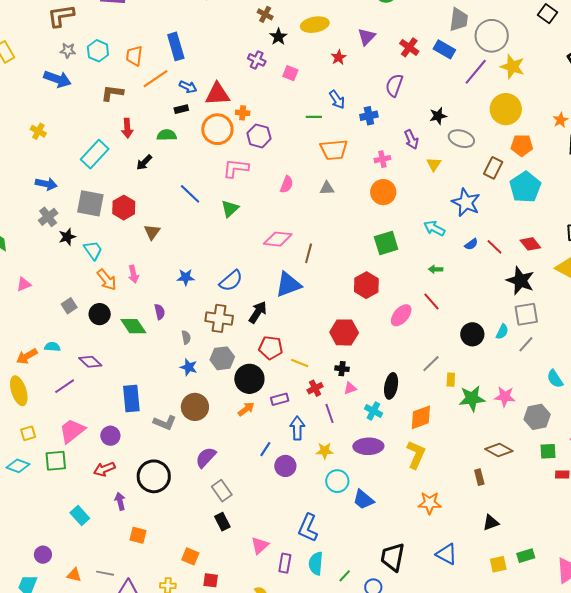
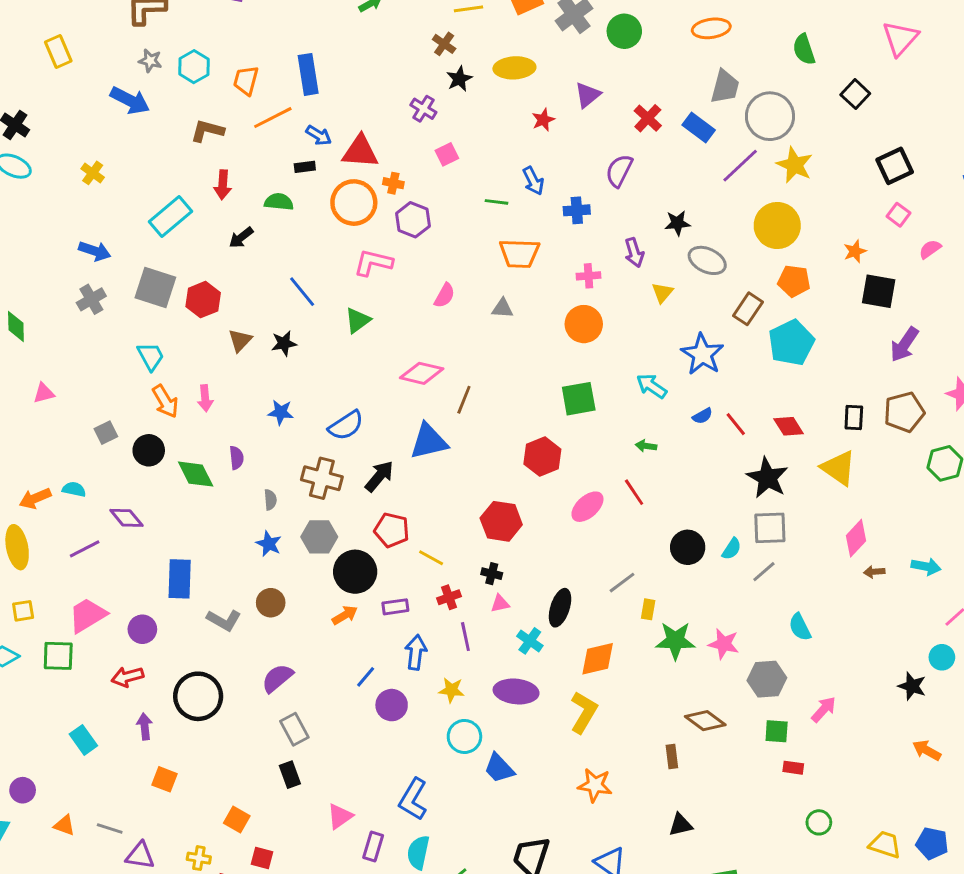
pink square: (290, 73) -> (447, 154), moved, turned 35
black star: (67, 237) -> (284, 343), moved
brown circle: (195, 407) -> (271, 603), size x0.7

